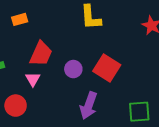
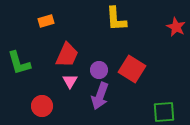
pink triangle: (33, 79) -> (70, 81), moved
purple arrow: (89, 106) -> (100, 96), moved

